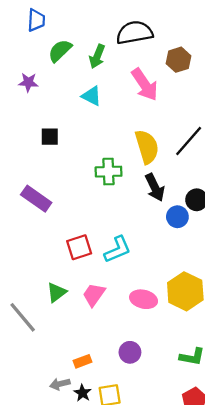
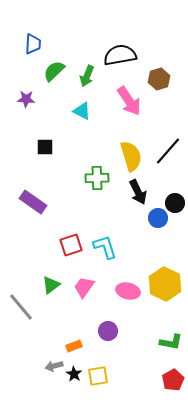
cyan L-shape: (118, 249) -> (105, 247), turned -84
purple circle: (130, 352) -> (108, 331), moved

